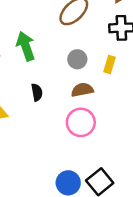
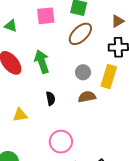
yellow rectangle: (110, 65) -> (109, 77), size x1.6
pink circle: (81, 122) -> (61, 142), moved

